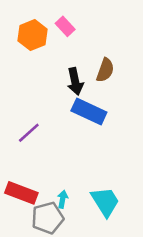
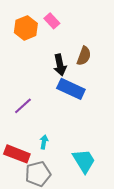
cyan arrow: (63, 199) -> (44, 142), moved

